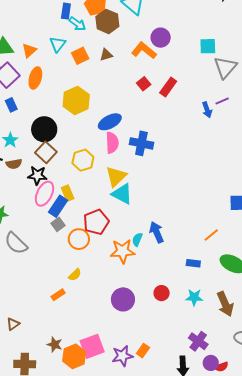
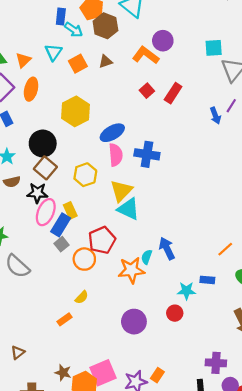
purple line: (222, 101) -> (231, 106), turned -32
cyan star: (194, 297) -> (186, 291), moved
purple cross: (198, 341) -> (216, 363), turned -30

